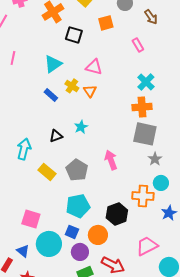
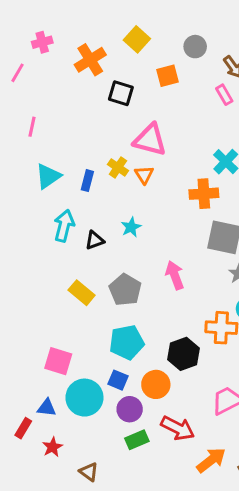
pink rectangle: (138, 45) -> (224, 95), moved
cyan triangle: (53, 64) -> (48, 176), moved
pink triangle: (94, 67) -> (150, 140), size x1.4
blue rectangle: (51, 95) -> (87, 181), turned 64
orange cross: (142, 107) -> (204, 194), moved
cyan arrow: (24, 149) -> (64, 226), moved
blue triangle: (23, 251) -> (47, 408), turned -32

